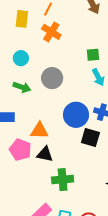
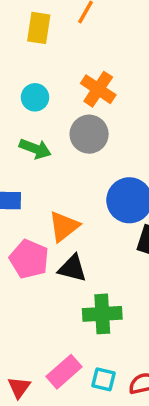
orange cross: (51, 32) -> (98, 89), moved
orange triangle: (39, 131) -> (64, 226), turned -42

